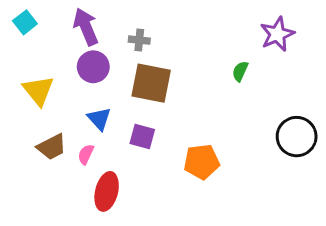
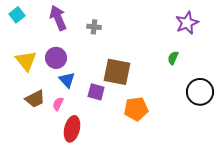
purple circle: (93, 67) -> (56, 58), moved
green semicircle: (240, 71) -> (173, 58), moved
brown square: (151, 83) -> (117, 72), moved

